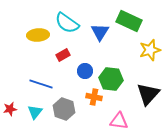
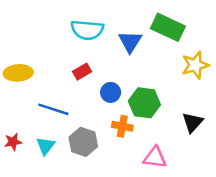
cyan semicircle: (67, 23) -> (87, 30), turned -30
yellow ellipse: (38, 35) -> (18, 73), moved
black triangle: (148, 94) -> (193, 122), size x0.7

